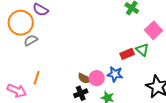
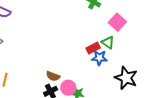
blue star: (115, 74) -> (99, 58), moved
pink circle: (97, 78) -> (68, 88), moved

